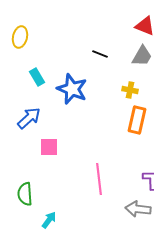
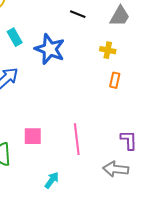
orange rectangle: (137, 120) -> (115, 80), size x0.6
pink square: (49, 147) -> (33, 136), moved
cyan arrow: (49, 220) -> (52, 180), moved

